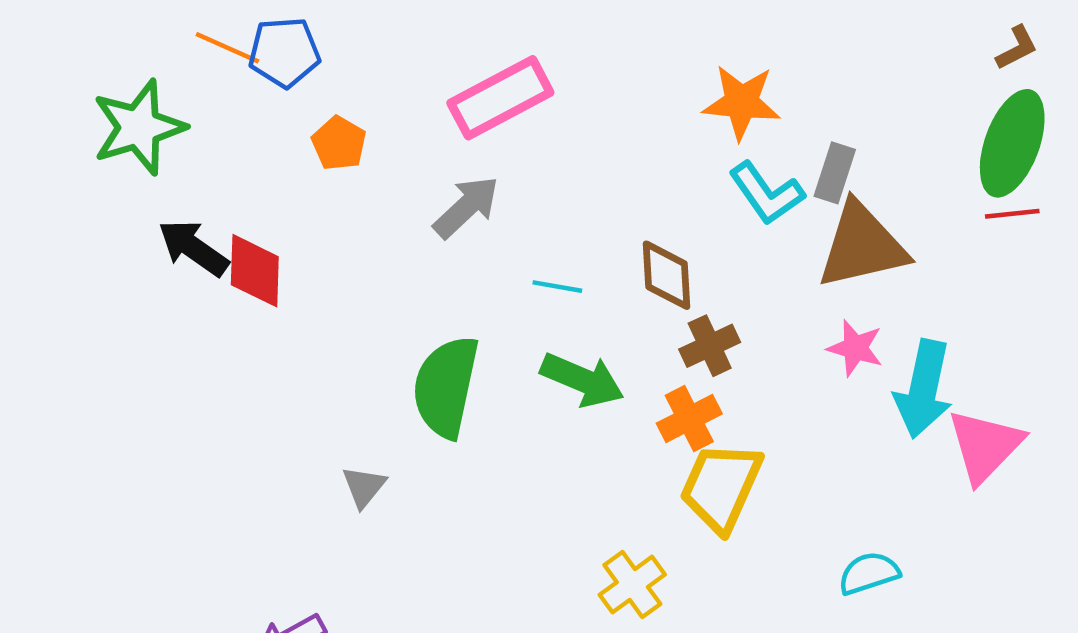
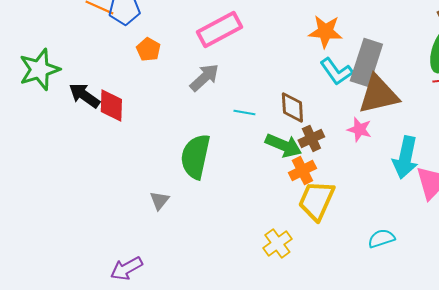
green star: (139, 127) -> (39, 69), moved
gray rectangle: (835, 173) -> (366, 62), size x1.8
pink star: (855, 348) -> (359, 129), moved
green arrow: (582, 380) -> (283, 145), moved

